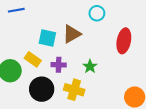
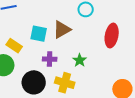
yellow rectangle: (33, 59) -> (14, 46), moved

